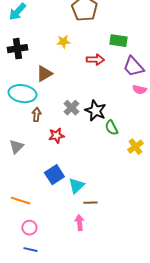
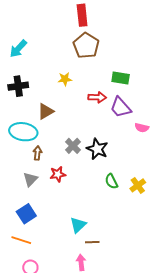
purple trapezoid: (133, 67) -> (121, 107), moved
green semicircle: (111, 128) -> (111, 181), moved
gray triangle: (16, 147) -> (30, 179), moved
blue square: (54, 175) -> (26, 214), moved

